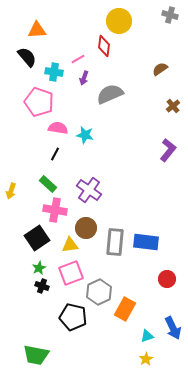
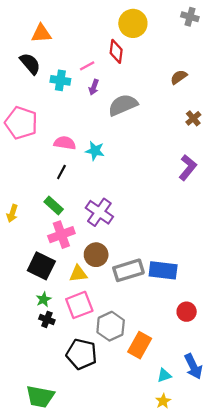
pink pentagon: (39, 102) -> (21, 123), moved
pink cross: (55, 210) -> (61, 235), turned -30
black square: (37, 238) -> (41, 266), turned -30
gray rectangle: (115, 242) -> (128, 270), turned 68

